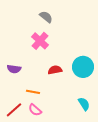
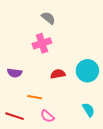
pink cross: (40, 41) -> (42, 43), turned 30
red line: (14, 110) -> (15, 116), turned 60
pink semicircle: (35, 110) -> (47, 116), moved

